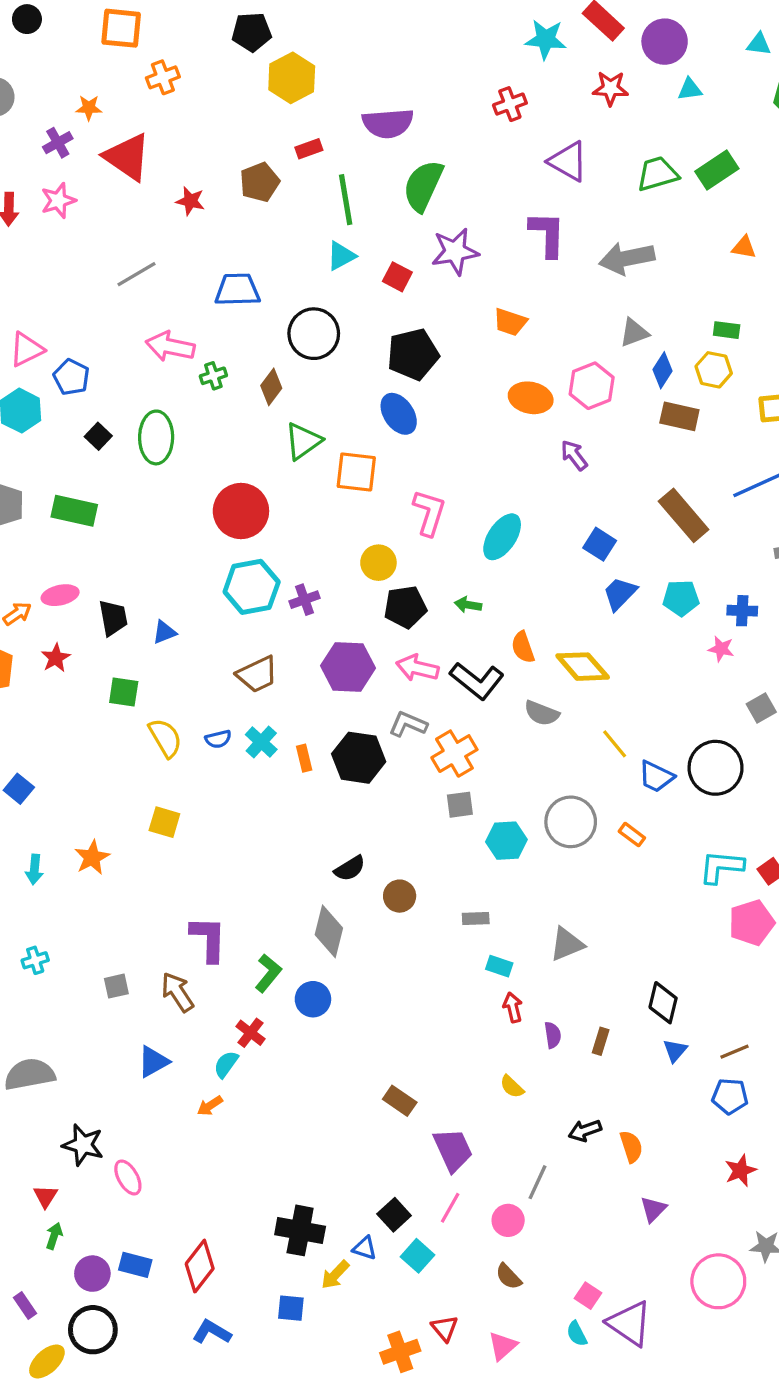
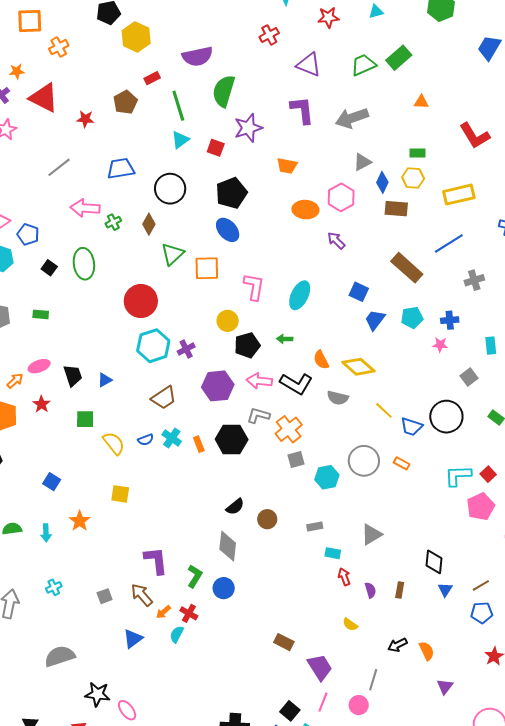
green rectangle: (74, 511) -> (41, 314), size x0.6
blue square: (19, 789) -> (52, 482), moved
orange arrow: (210, 1106) -> (163, 612), moved

